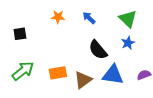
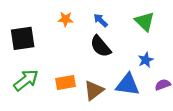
black square: (20, 34) -> (23, 38), size x1.6
blue star: (128, 43) -> (146, 60), moved
black semicircle: (98, 50) -> (101, 46), moved

